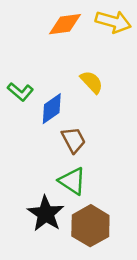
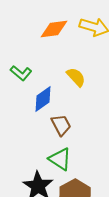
green L-shape: (20, 92) -> (21, 73), moved

